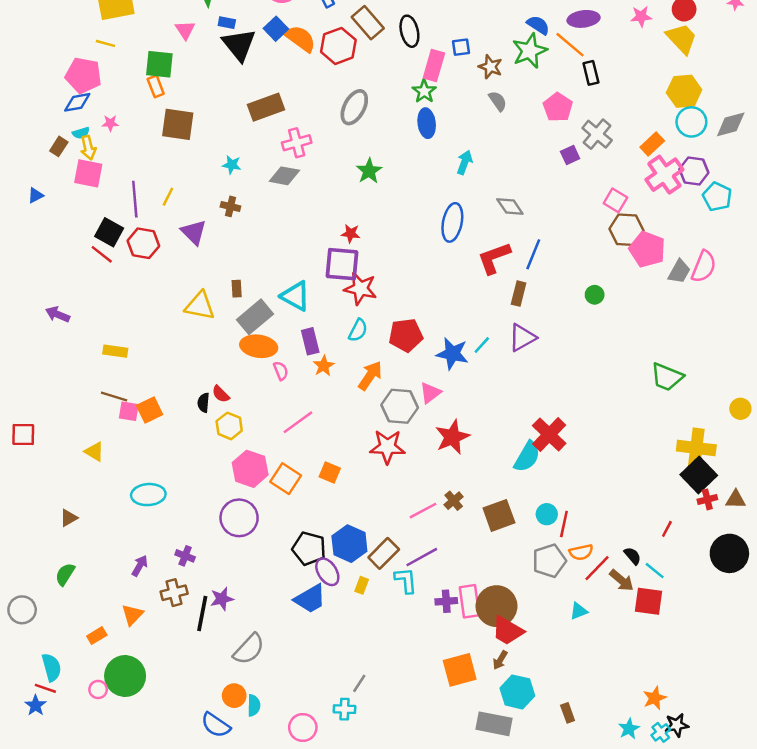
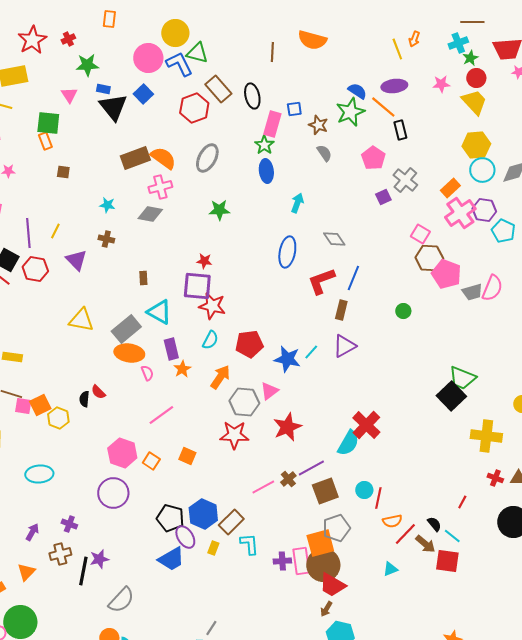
orange semicircle: (300, 39) -> (163, 158), moved
brown square: (178, 124) -> (63, 172), size x0.5
green star: (369, 171) -> (219, 210), turned 30
gray trapezoid: (679, 271) -> (472, 292), turned 45
brown rectangle: (237, 289) -> (143, 278), moved
yellow hexagon: (229, 426) -> (58, 418), moved
black square: (699, 475) -> (451, 396), moved
orange square: (286, 479) -> (151, 461), size x0.7
red cross: (707, 499) -> (495, 478), turned 35
purple line: (422, 557) -> (311, 468), moved
gray pentagon: (549, 561) -> (336, 528), moved
orange square: (460, 670) -> (320, 543), moved

